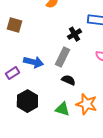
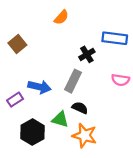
brown square: (14, 25) -> (17, 44), turned 35
orange star: (86, 104) -> (85, 136), moved
green triangle: (62, 109) -> (60, 119), moved

